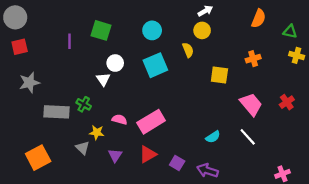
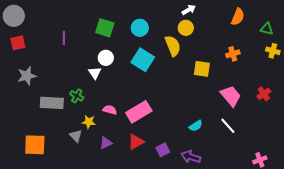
green square: (101, 30) -> (105, 28), moved
yellow semicircle: (188, 50) -> (173, 46), size x1.5
cyan square: (155, 65) -> (143, 60), turned -35
purple triangle: (115, 155) -> (106, 143), turned 32
orange square: (38, 158) -> (35, 145), turned 30
purple square: (177, 163) -> (163, 150), turned 32

